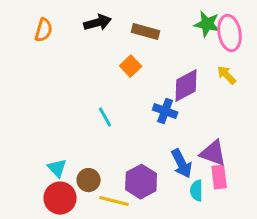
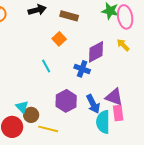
cyan line: (105, 117) -> (46, 66), moved
cyan triangle: (57, 168) -> (22, 107), moved
purple hexagon: (141, 182) -> (66, 101), moved
cyan semicircle: (197, 191) -> (103, 122), size x1.6

